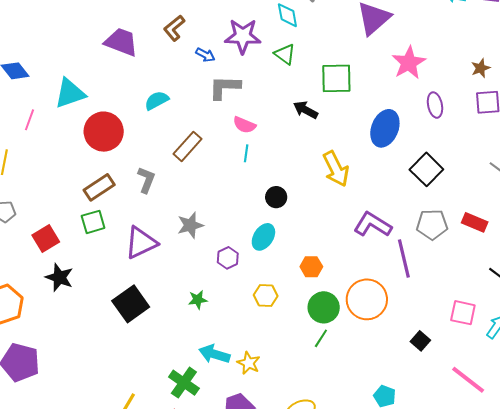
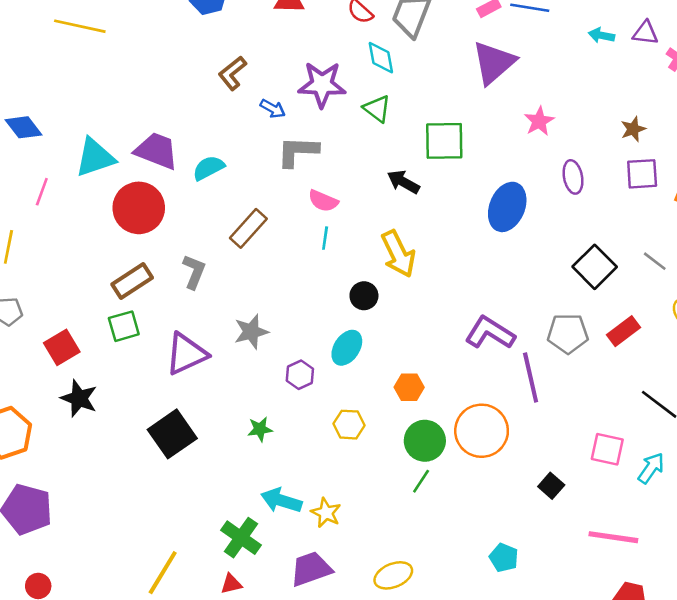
purple trapezoid: (121, 42) -> (157, 151), moved
pink star: (409, 63) -> (539, 121), size x0.7
yellow arrow: (336, 169) -> (398, 254), moved
black square: (426, 169) -> (595, 267), moved
red rectangle: (475, 222) -> (623, 331), turned -60
pink line: (468, 380) -> (613, 537), turned -30

